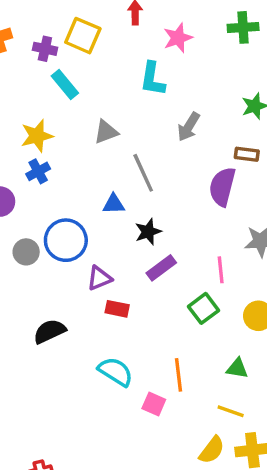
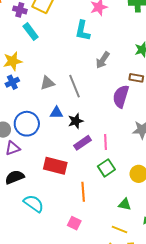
gray triangle: (106, 132) -> (47, 83), moved
blue triangle: (114, 204) -> (56, 113), moved
pink line: (221, 270) -> (105, 142), moved
purple triangle: (99, 278) -> (13, 148), moved
red rectangle: (117, 309) -> (55, 166), size x1.6
cyan semicircle: (116, 372) -> (34, 204), moved
orange line: (178, 375) -> (83, 192), moved

